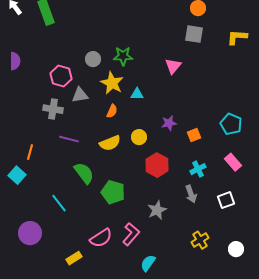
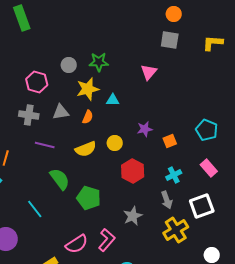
yellow star: (112, 83) -> (88, 89), turned 30
gray triangle: (80, 95) -> (61, 112), moved
white square: (226, 200) -> (202, 206), size x1.4
yellow cross: (200, 240) -> (176, 230), moved, size x1.4

